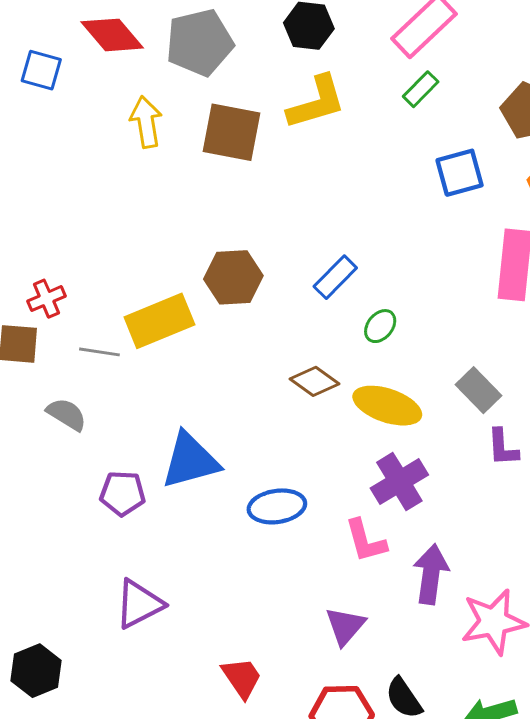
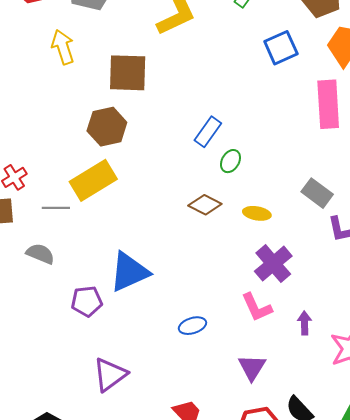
brown square: (232, 132) -> (128, 73), moved
brown hexagon: (233, 277) -> (107, 127), moved
green ellipse: (380, 326) -> (230, 161), moved
yellow ellipse: (387, 406) -> (257, 213), size x0.6
blue ellipse: (277, 506) -> (192, 326), moved, size x0.7
purple arrow: (431, 574) -> (305, 323), size x0.6

